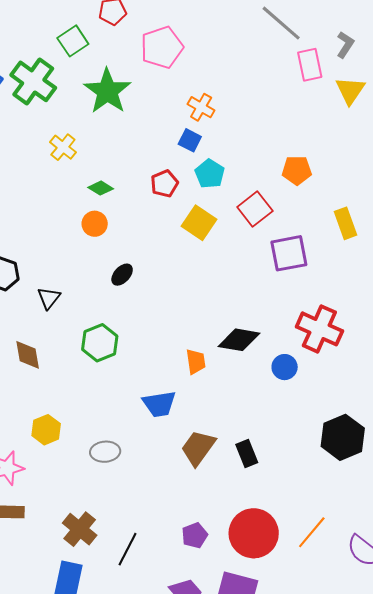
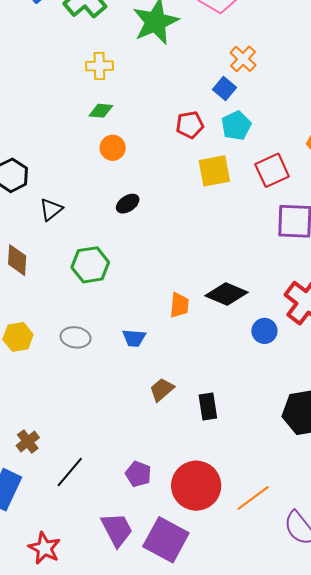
yellow cross: (63, 147) -> (99, 66), turned 36
green diamond: (101, 188) -> (101, 111), moved, turned -40
yellow square: (199, 223) -> (214, 171), turned 32
blue trapezoid: (159, 404) -> (134, 338), size x0.7
brown trapezoid: (198, 448) -> (162, 390), size x0.7
gray ellipse: (105, 452) -> (76, 337), moved
brown cross: (80, 529) -> (28, 442), size x0.7
purple pentagon: (195, 535) -> (138, 474), turned 30

